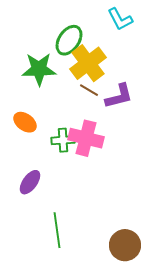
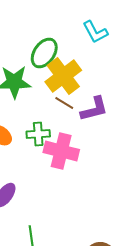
green cross: (63, 140) -> (38, 134), moved

